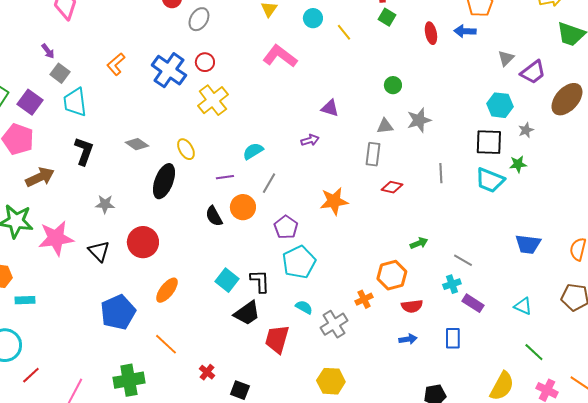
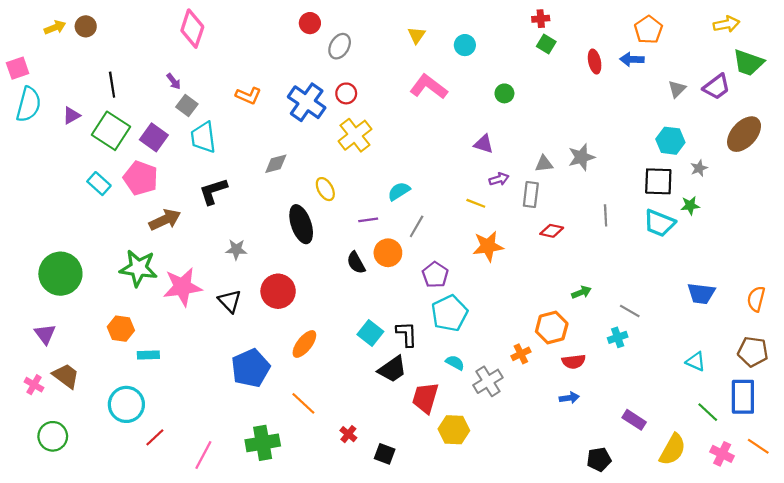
yellow line: (344, 32) -> (476, 203), moved, turned -30
orange L-shape: (116, 64) -> (248, 96), turned -115
purple trapezoid: (533, 72) -> (717, 87), moved
green circle: (393, 85) -> (504, 93), moved
purple arrow: (310, 140) -> (499, 179), moved
gray diamond: (137, 144) -> (276, 164), moved, turned -50
black L-shape: (84, 151) -> (213, 191), turned -128
black ellipse: (164, 181) -> (301, 224), turned -40
purple rectangle: (473, 303) -> (634, 420), moved
blue rectangle: (453, 338) -> (743, 397), moved, size x1.5
yellow hexagon: (331, 381) -> (454, 430), moved

